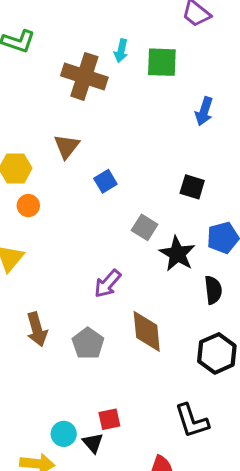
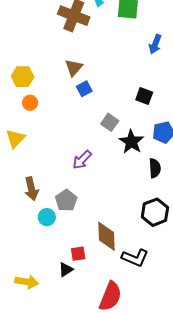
brown triangle: (67, 146) -> (74, 68), moved
brown diamond: (147, 331) -> (106, 236), moved
black L-shape: (192, 421) -> (135, 258), turned -52
cyan circle: (64, 434) -> (47, 217), moved
black triangle: (93, 443) -> (66, 269), turned 35

